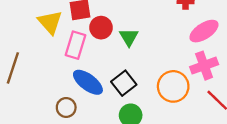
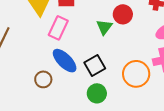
red circle: (101, 28) -> (123, 14), moved

